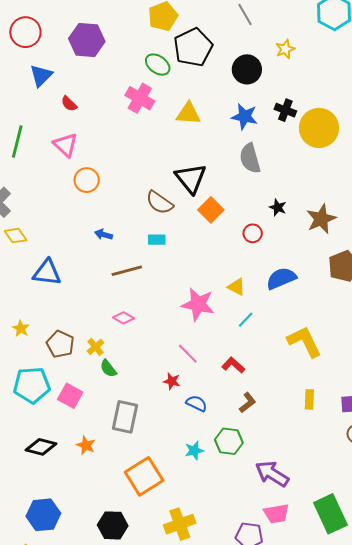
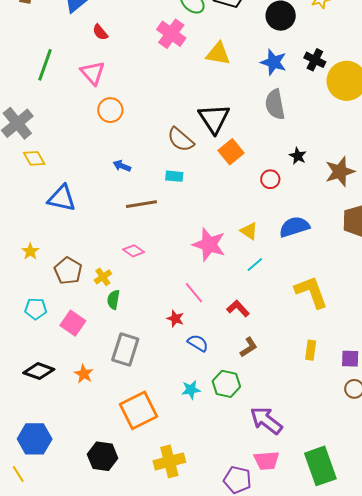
green semicircle: (108, 368) -> (113, 300), turned 42
cyan pentagon: (32, 385) -> (36, 309), size x0.6

